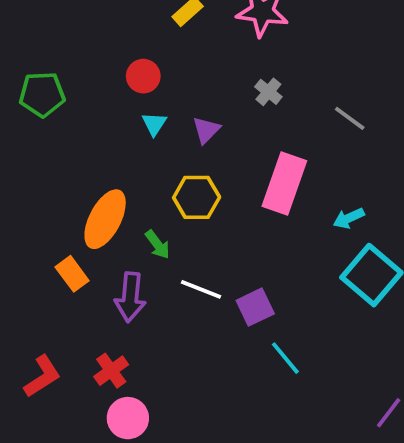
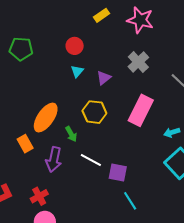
gray cross: (268, 92) -> (138, 62), size x1.5
purple square: (255, 307) -> (118, 173), turned 30

